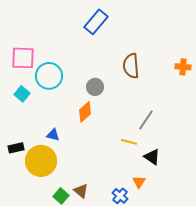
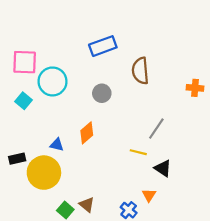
blue rectangle: (96, 22) -> (103, 46), moved, turned 30
orange cross: (183, 67) -> (195, 88), moved
orange diamond: (85, 112) -> (87, 133), moved

